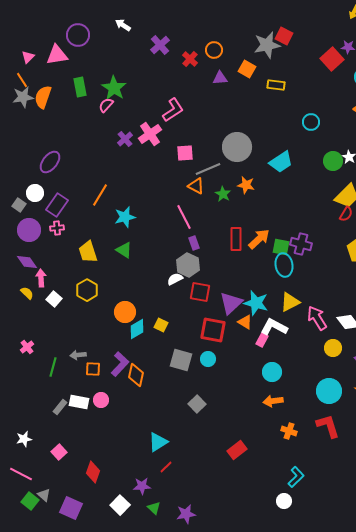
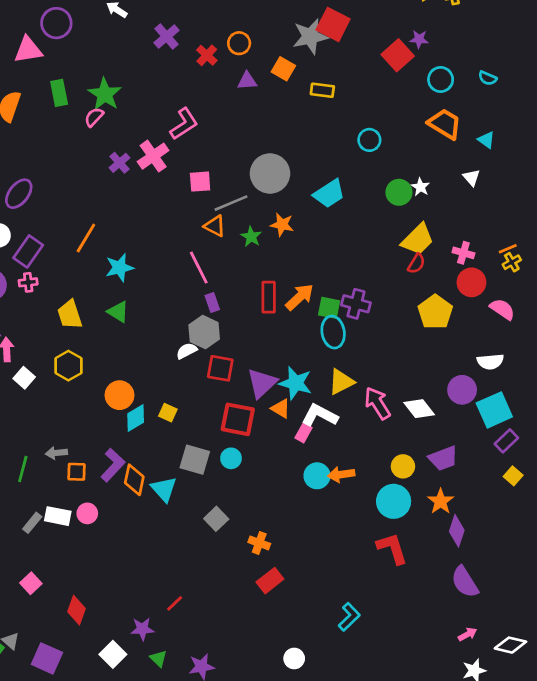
red square: (284, 36) -> (333, 24), size x1.4
yellow circle: (333, 348) -> (403, 466), moved
orange arrow: (273, 401) -> (341, 474), moved
orange cross: (289, 431) -> (259, 543), moved
cyan triangle: (158, 442) -> (164, 489), moved, turned -40
white circle: (284, 501) -> (294, 658), moved

